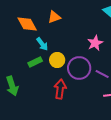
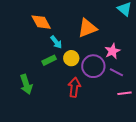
orange triangle: (54, 17) -> (87, 28), moved, size x1.5
pink star: (95, 43) -> (112, 51), moved

